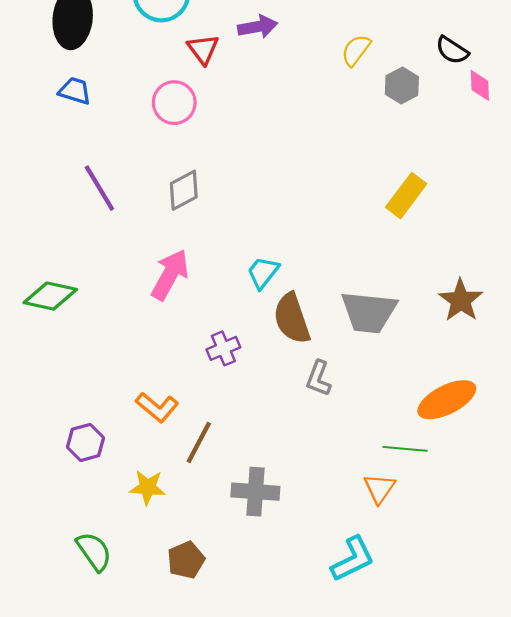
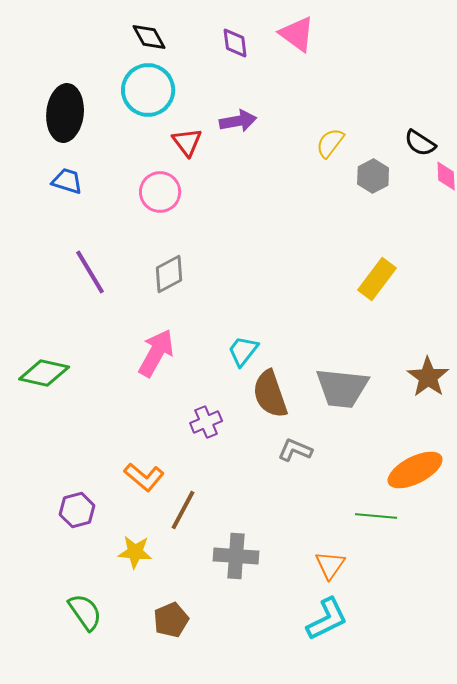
gray L-shape: (319, 378) -> (295, 450), turned 92
orange triangle: (379, 488) -> (330, 565), moved

